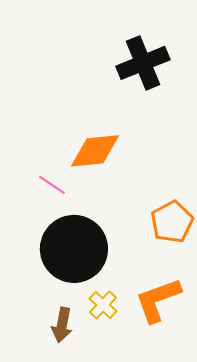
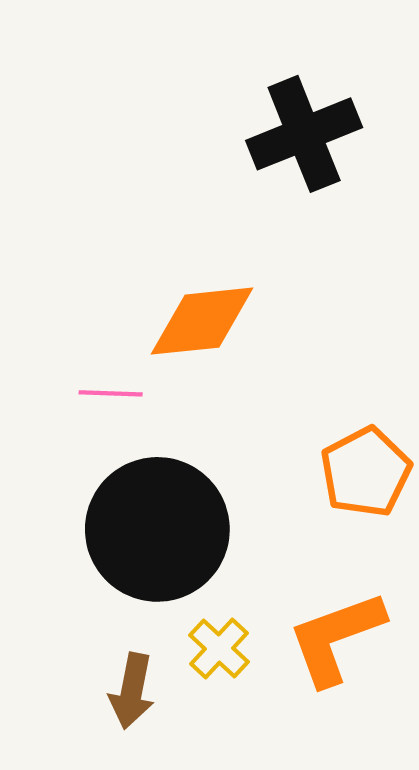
pink line: (52, 185) -> (111, 393), turned -32

